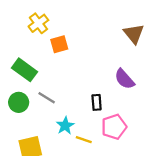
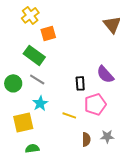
green rectangle: (24, 70) -> (34, 55), moved
purple semicircle: (124, 79) -> (105, 74), moved
cyan star: (65, 126) -> (40, 103), moved

